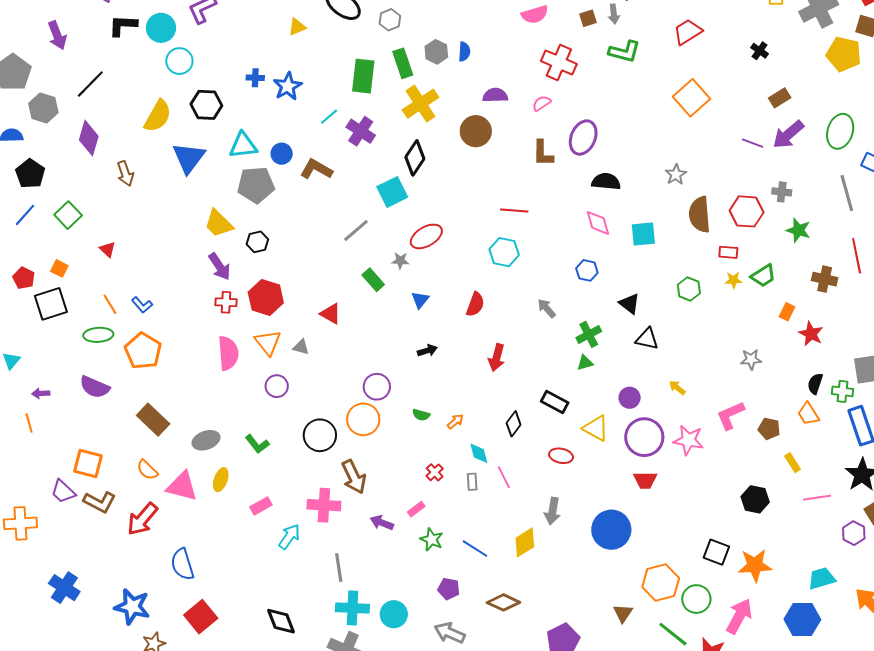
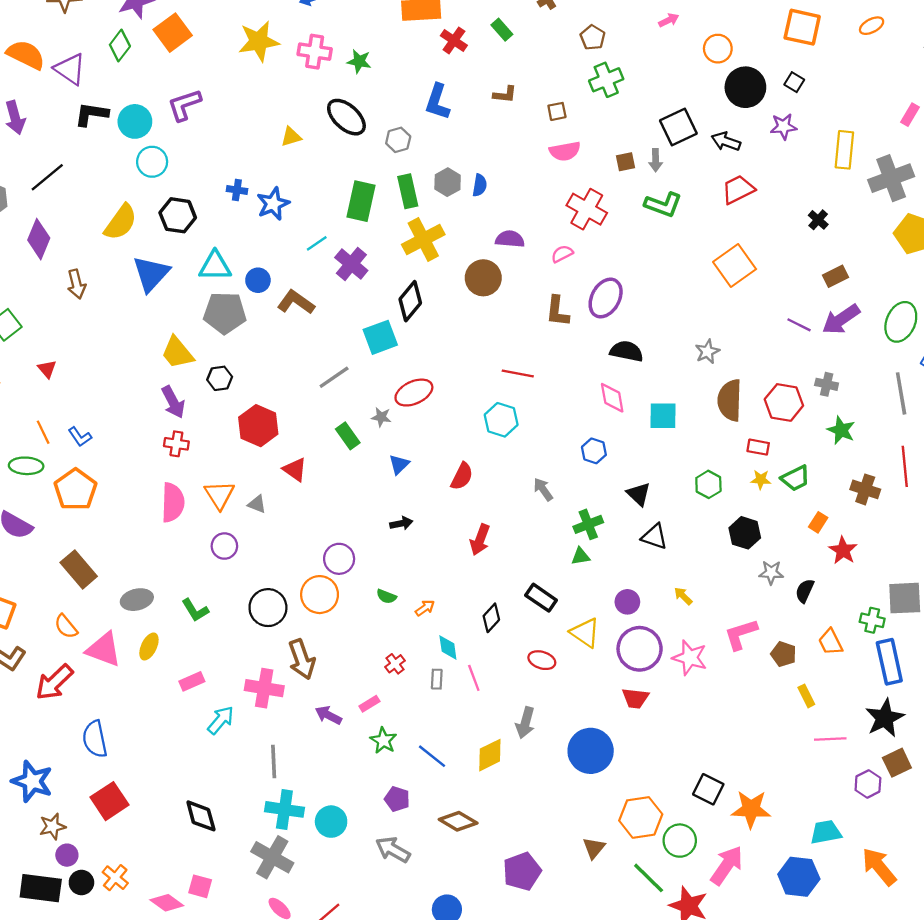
red hexagon: (266, 297) -> (258, 426), moved
black semicircle: (815, 384) -> (805, 591), moved
black hexagon: (755, 499) -> (745, 533), moved

